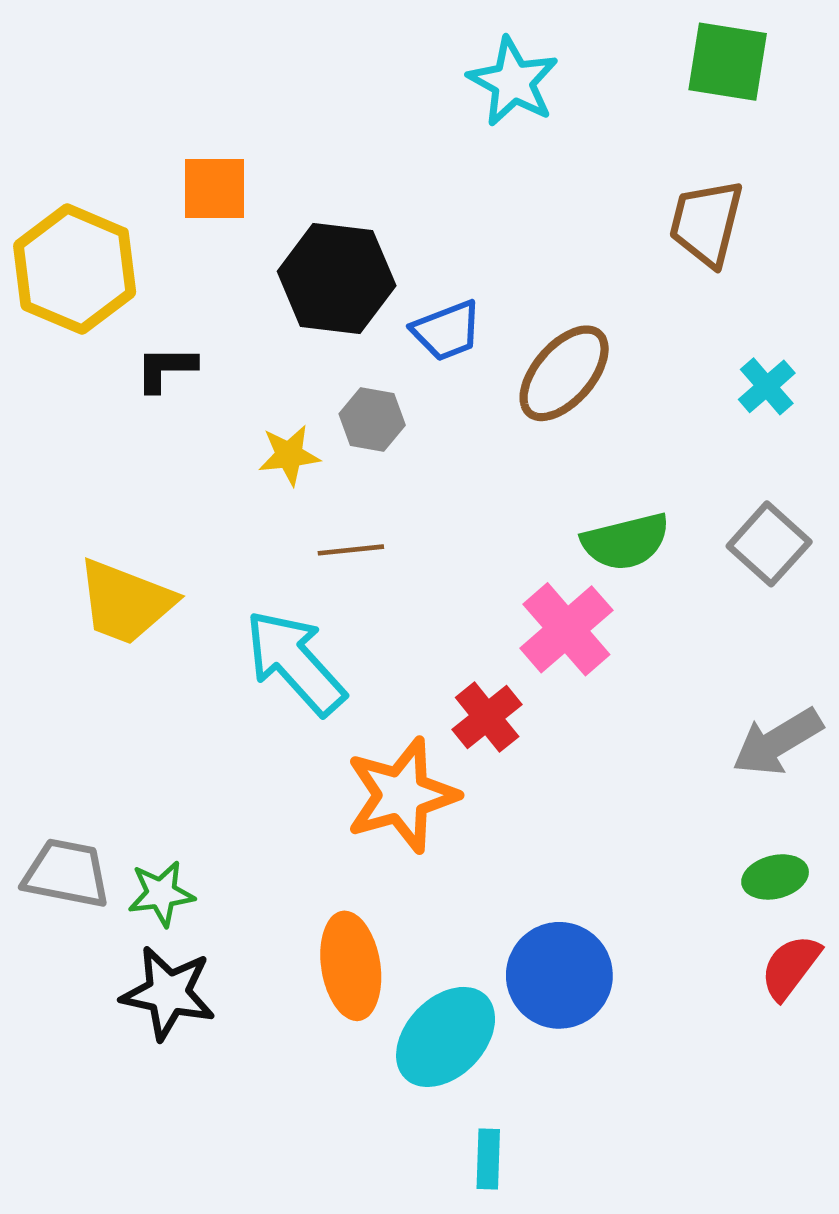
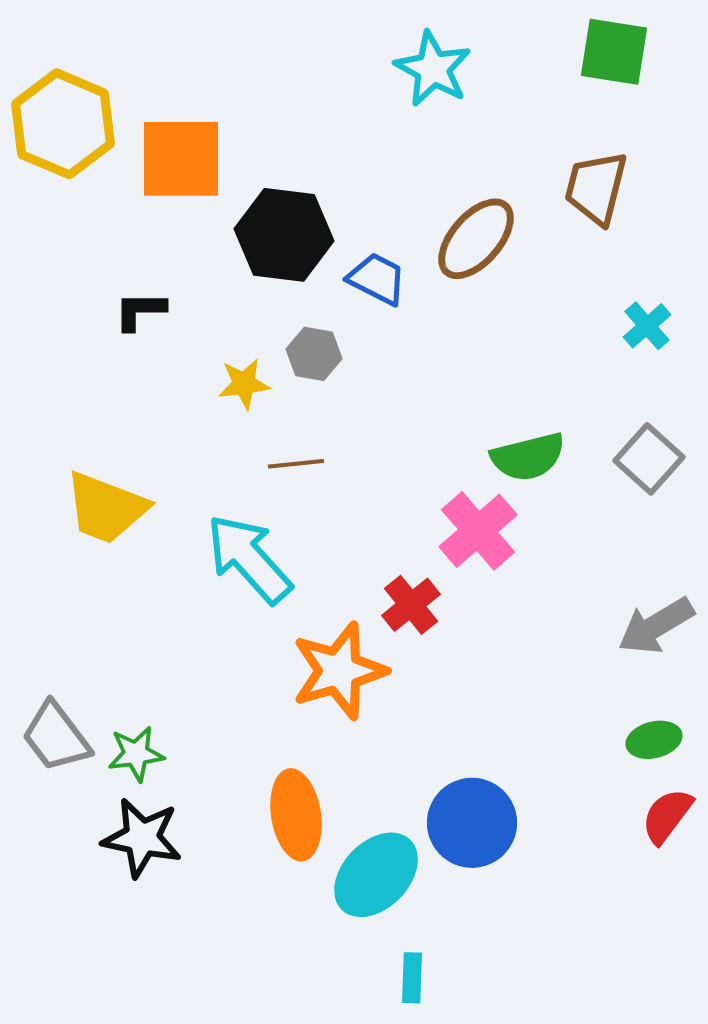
orange square: (214, 188) -> (181, 159), size x1.5
yellow hexagon: (75, 269) -> (63, 124), moved
blue trapezoid: (447, 331) -> (377, 279), turned -132
brown ellipse: (564, 373) -> (476, 239), moved
gray trapezoid: (66, 873) -> (56, 737), turned -138

